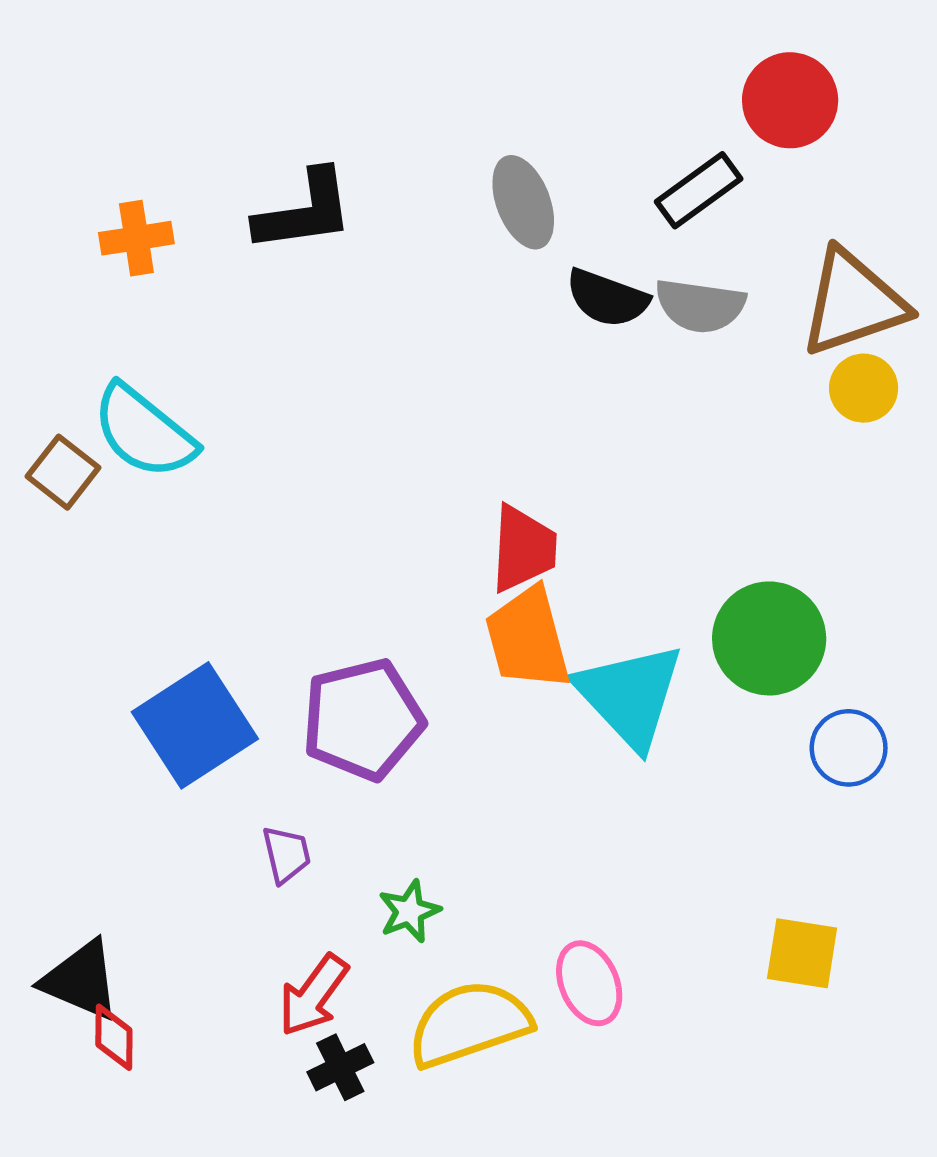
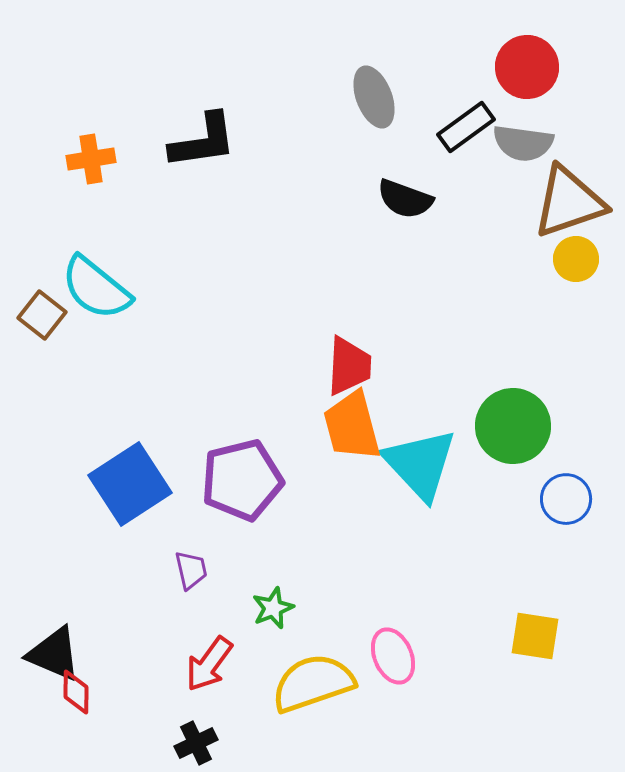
gray ellipse: (523, 202) -> (374, 97), moved
gray semicircle: (700, 306) -> (523, 143), moved
black cross: (340, 1067) -> (196, 743), moved

